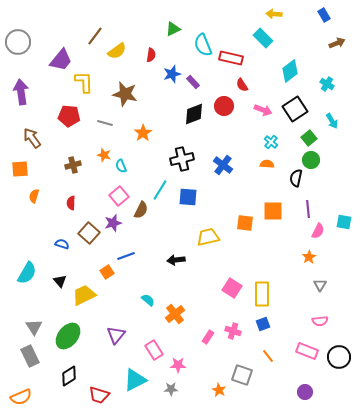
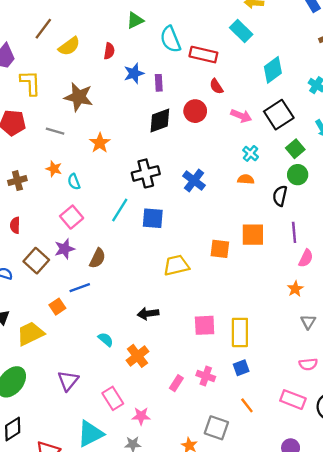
purple rectangle: (193, 82) -> (159, 83), turned 40
brown semicircle: (141, 210) -> (97, 258), moved
black arrow: (176, 260) -> (148, 314), moved
pink square: (232, 288) -> (205, 325), turned -36

